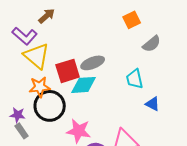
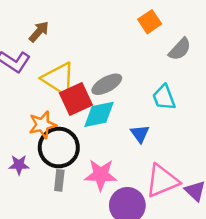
yellow triangle: (37, 56) -> (59, 79), moved
blue triangle: (153, 104) -> (140, 134), moved, turned 35
gray rectangle: (22, 131) -> (59, 180), moved, turned 49

